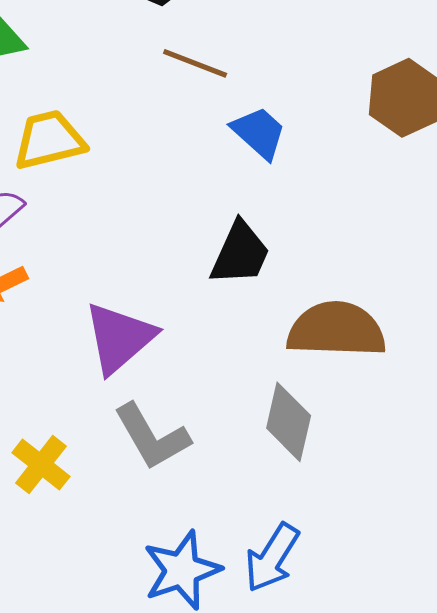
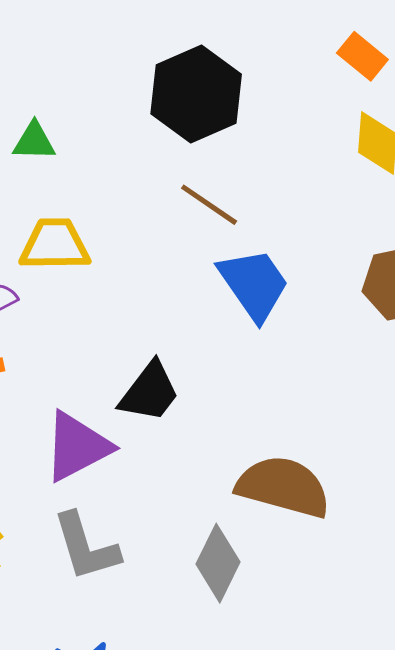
blue trapezoid: (259, 133) -> (254, 284), size x1.4
black trapezoid: (240, 253) -> (149, 392), moved

